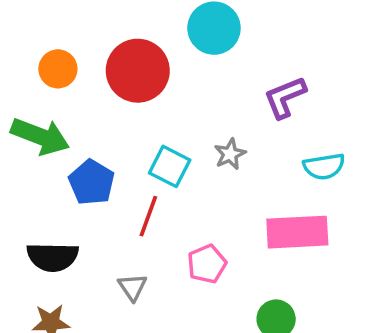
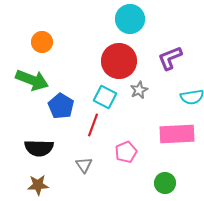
red circle: (138, 71) -> (119, 61), moved

